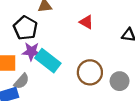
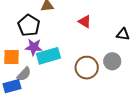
cyan rectangle: (48, 61) -> (49, 56), turned -55
gray circle: (120, 81) -> (112, 61), moved

